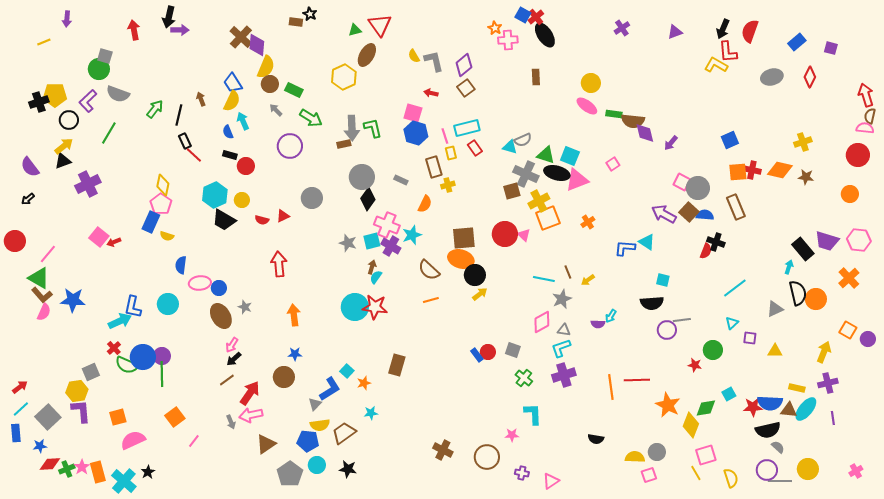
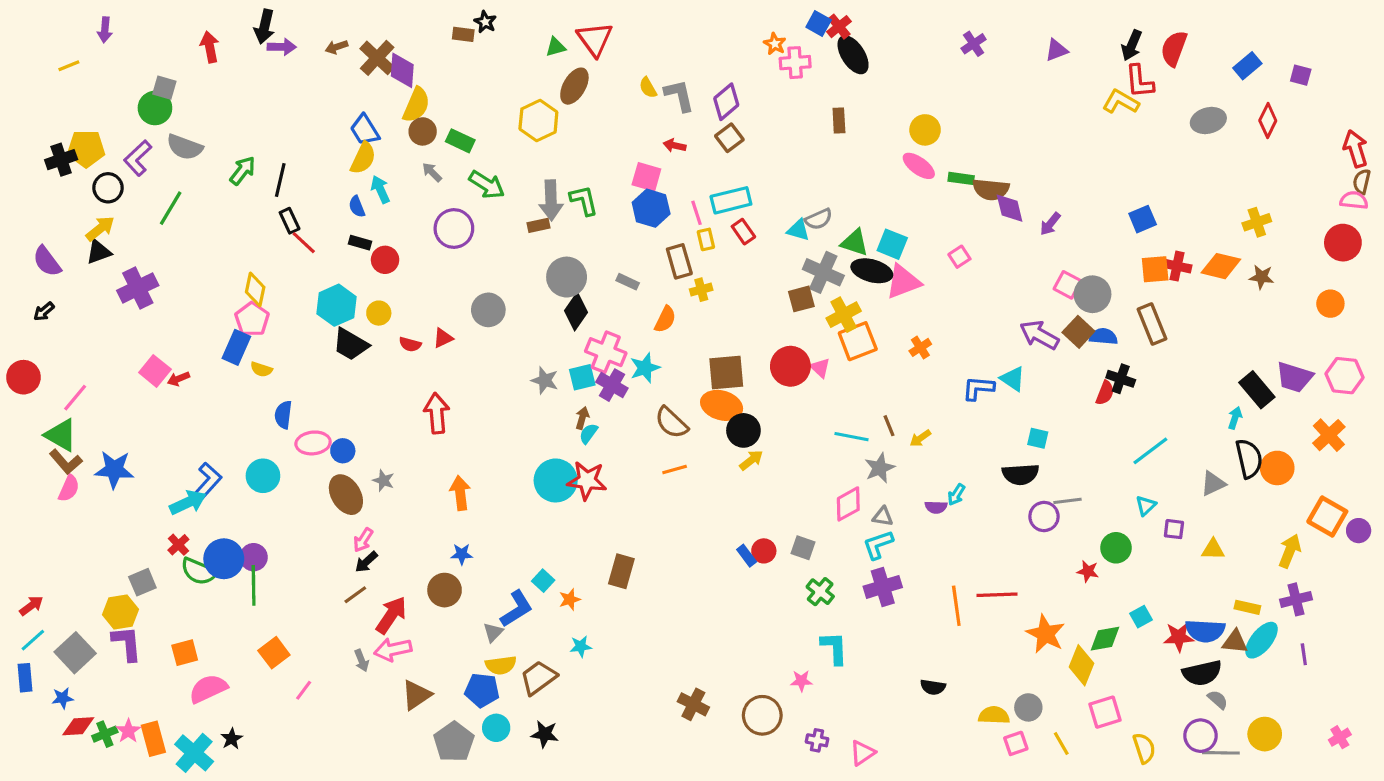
brown arrow: (201, 99) -> (337, 47), moved, turned -88
blue L-shape: (133, 307) -> (208, 480), turned -150
orange square: (848, 330) -> (1327, 516), size x1.4
yellow line: (696, 473) -> (1061, 743), moved

